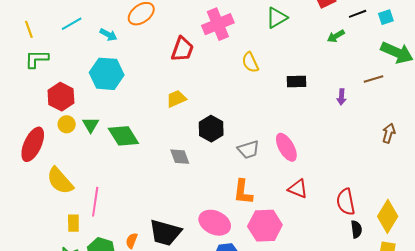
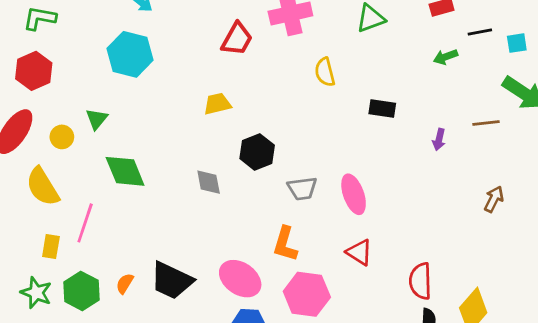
red hexagon: (61, 97) -> (34, 71), moved
yellow circle: (67, 124) -> (62, 137), moved
green diamond: (123, 136) -> (125, 171), moved

